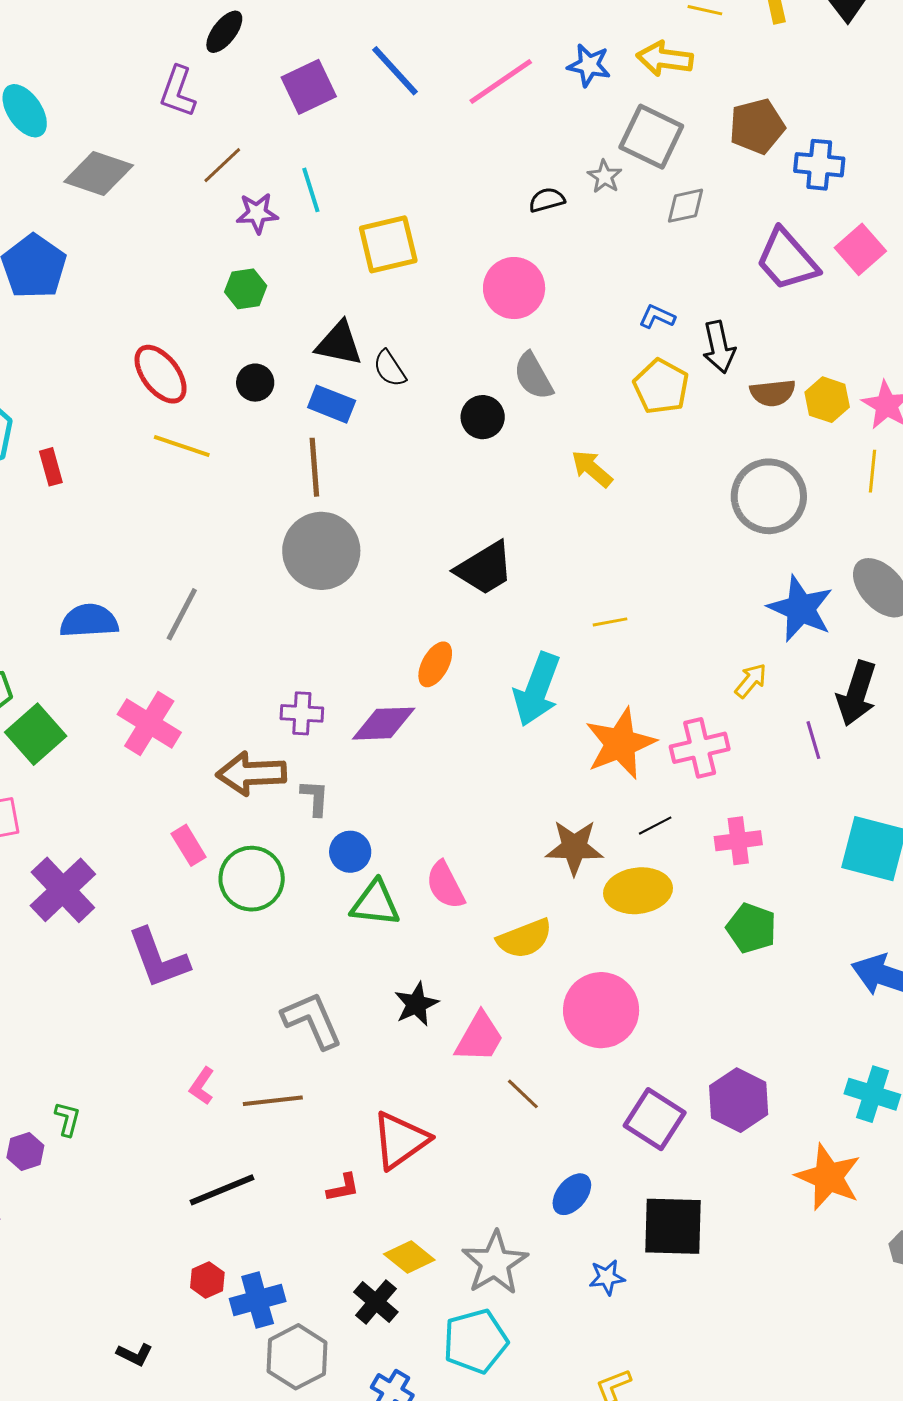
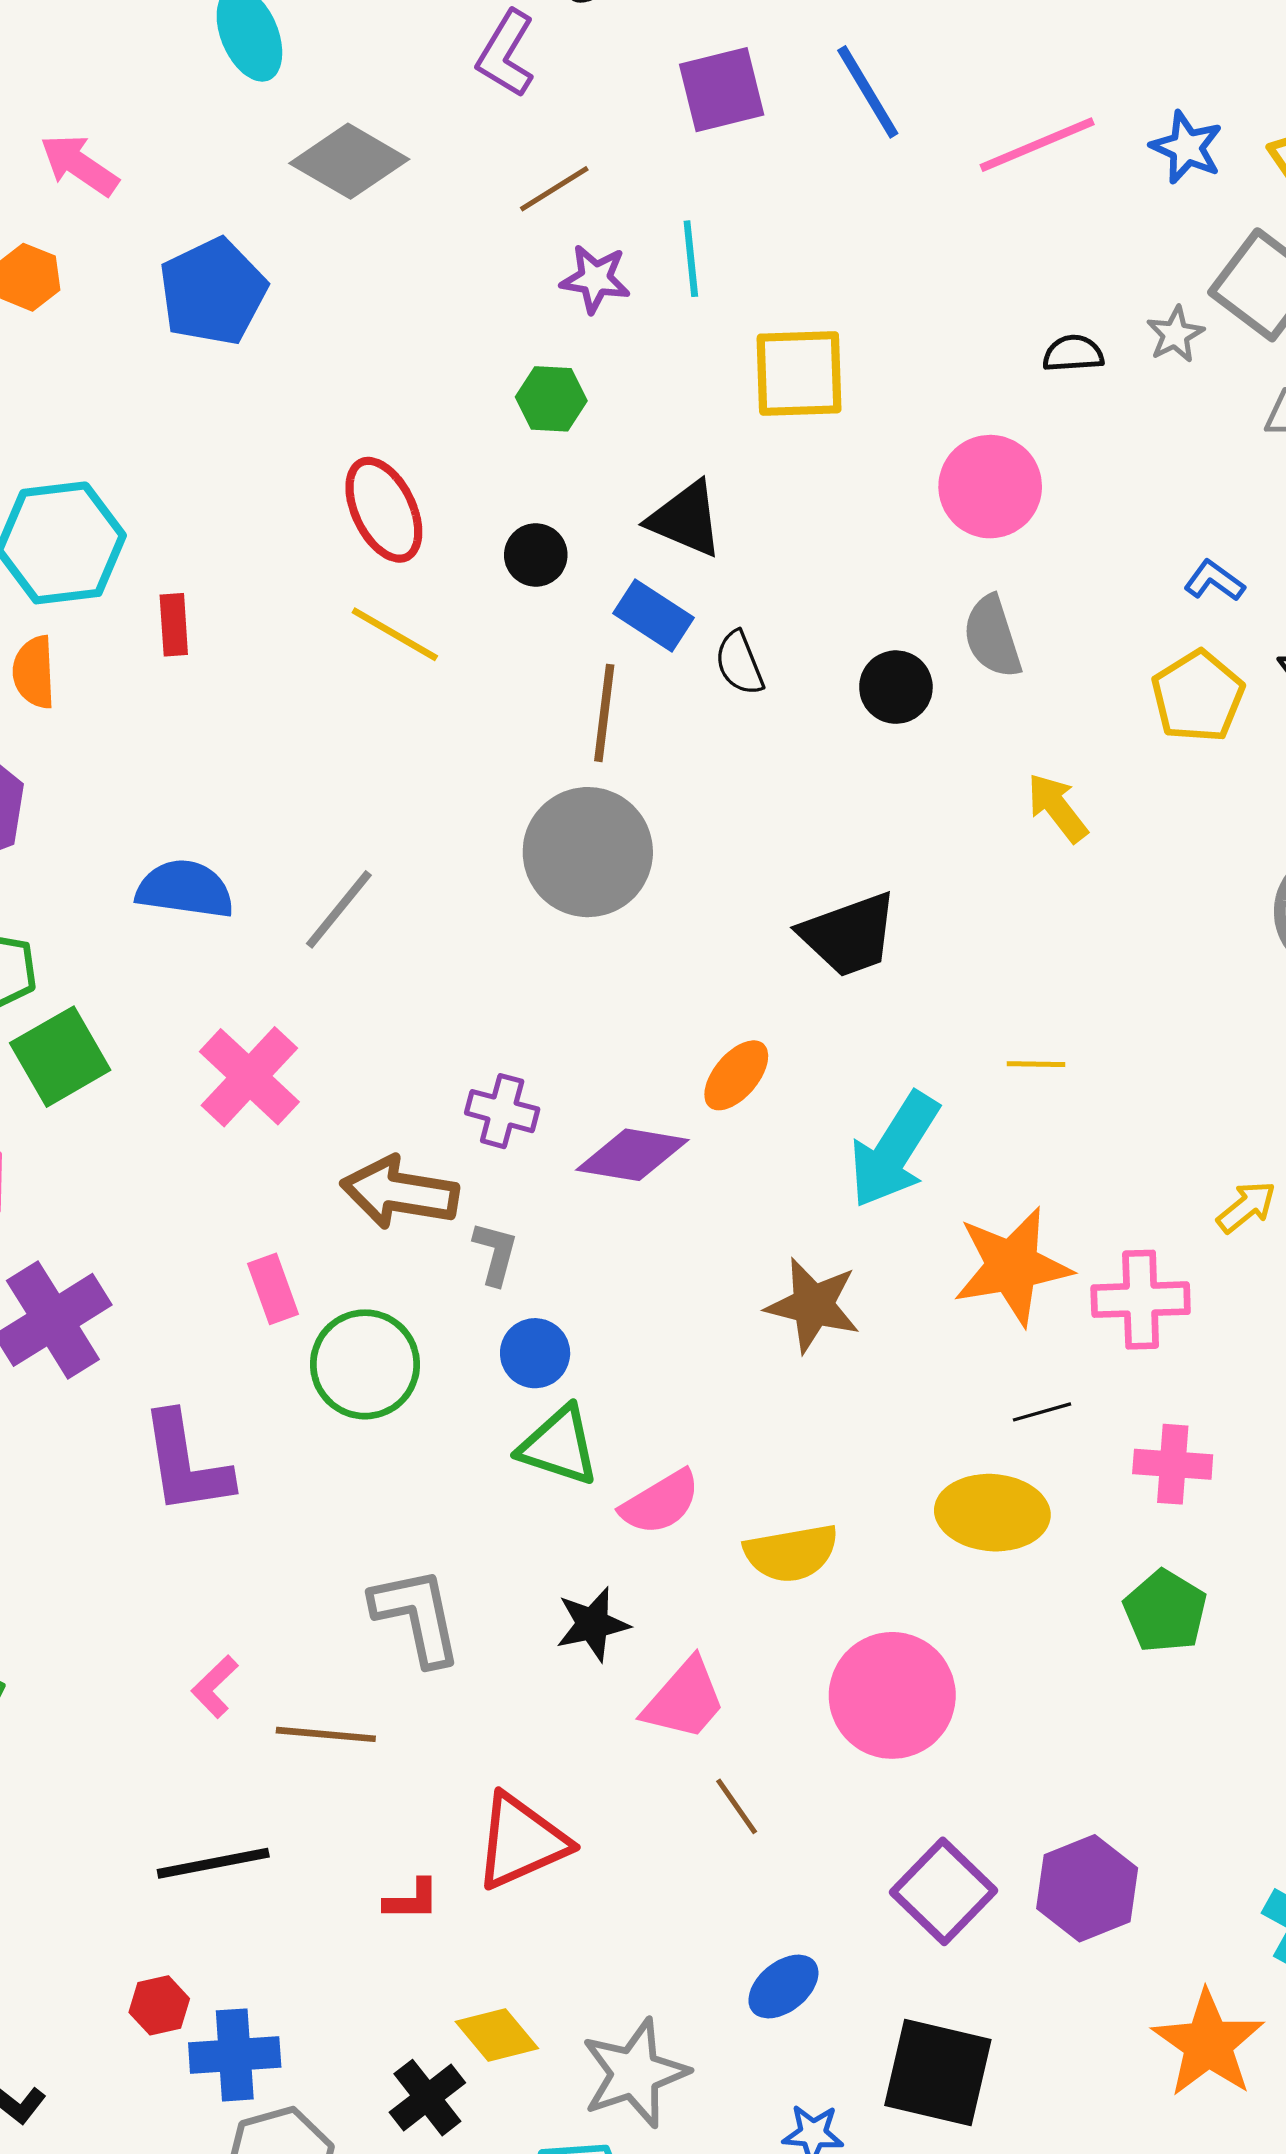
black semicircle: (390, 369) -> (739, 663), moved
brown star: (574, 847) -> (813, 1305), moved
pink semicircle: (445, 885) -> (660, 1502), moved, turned -105

